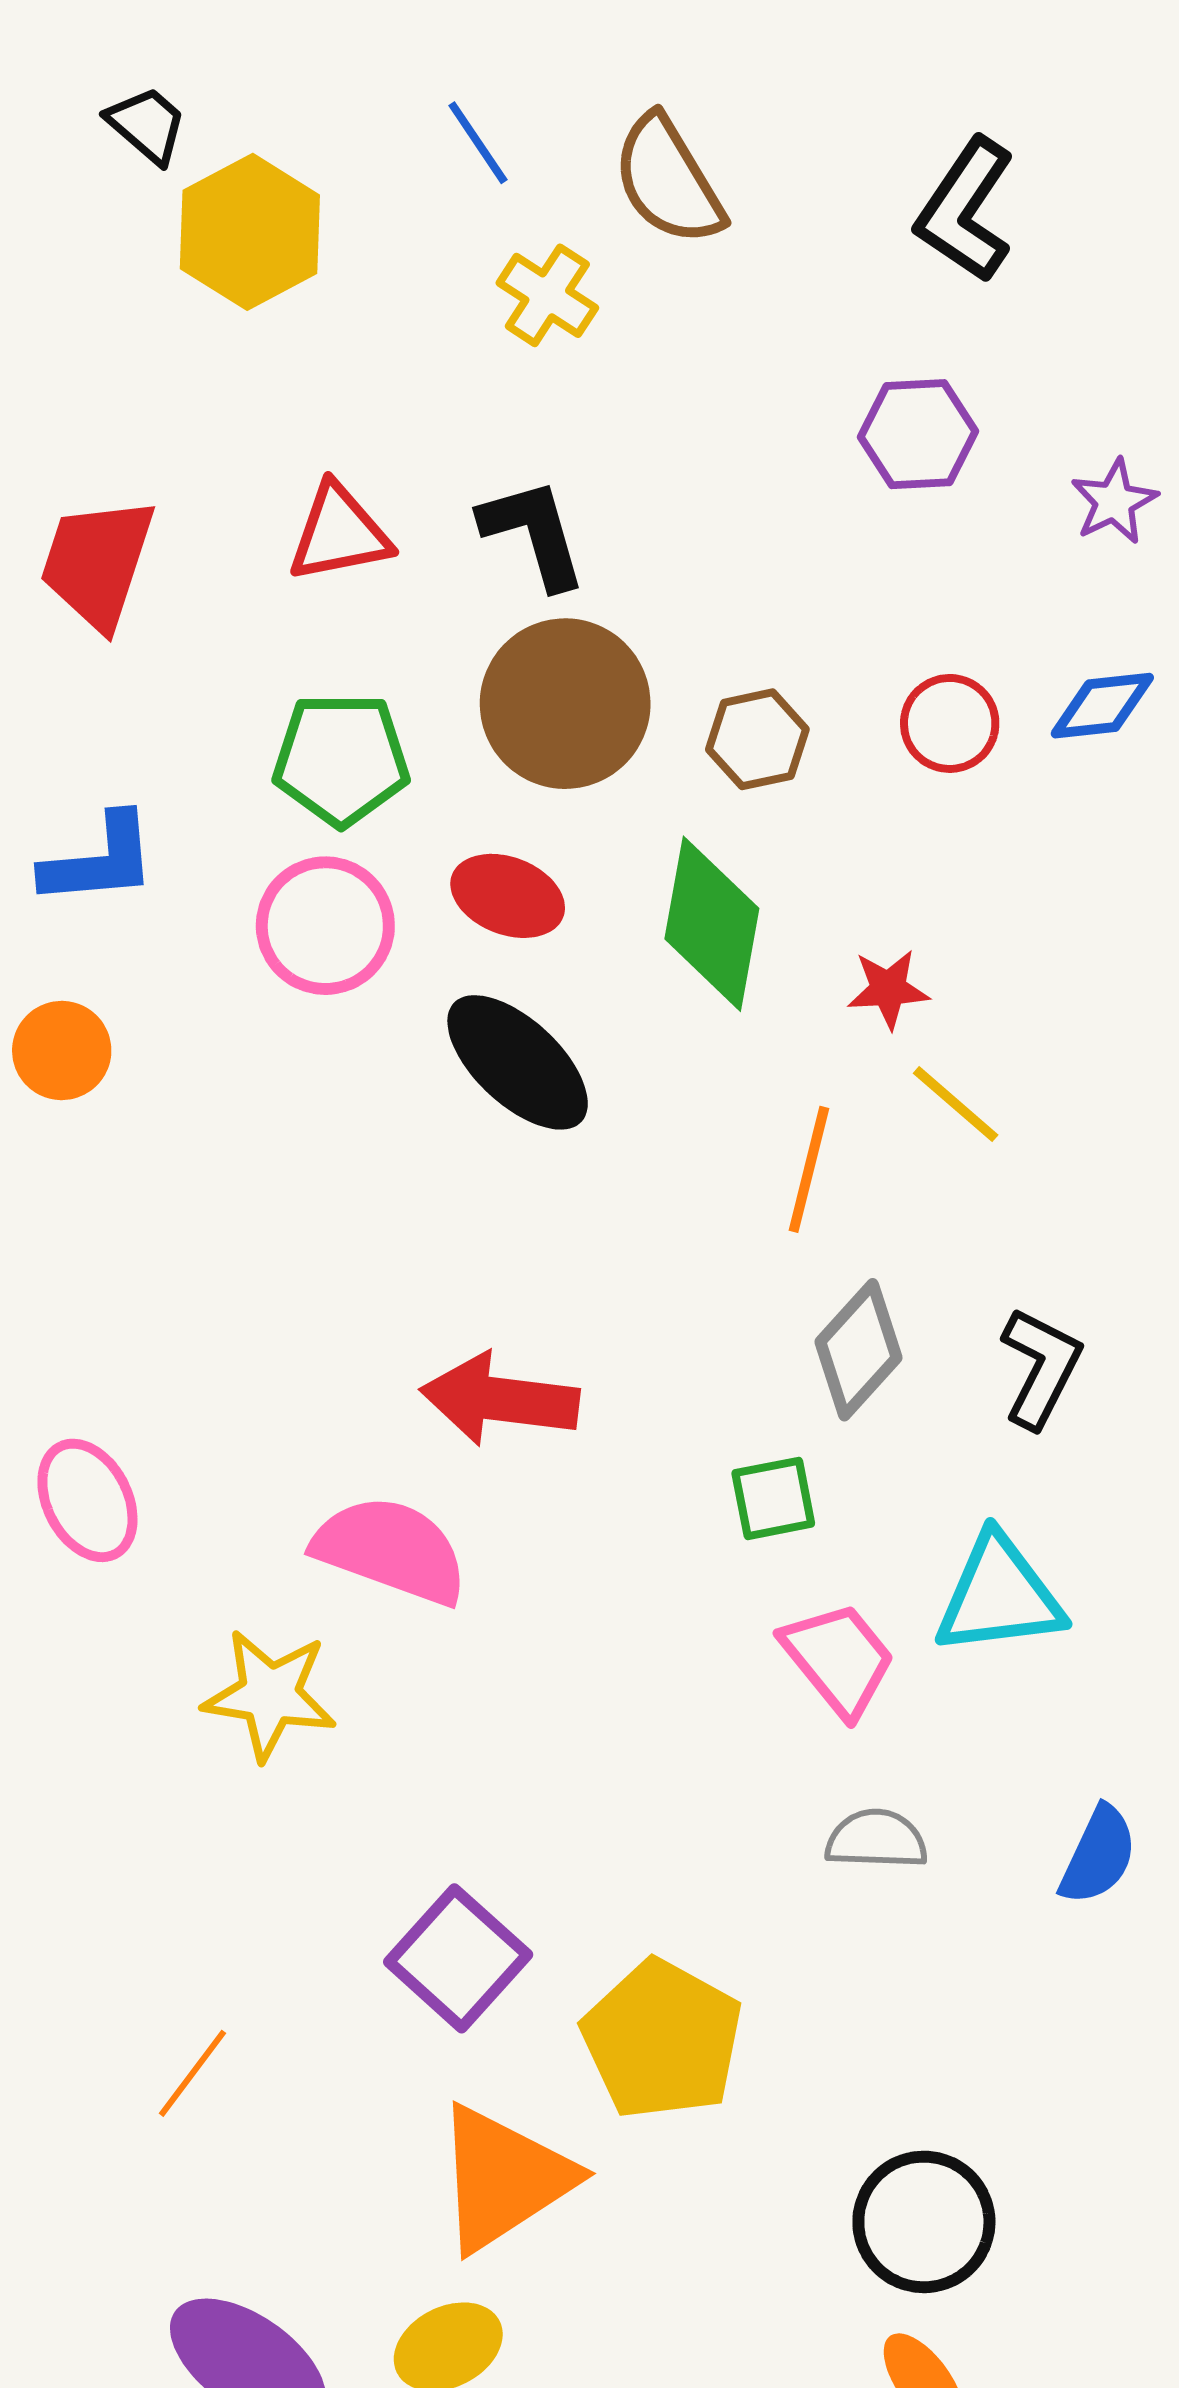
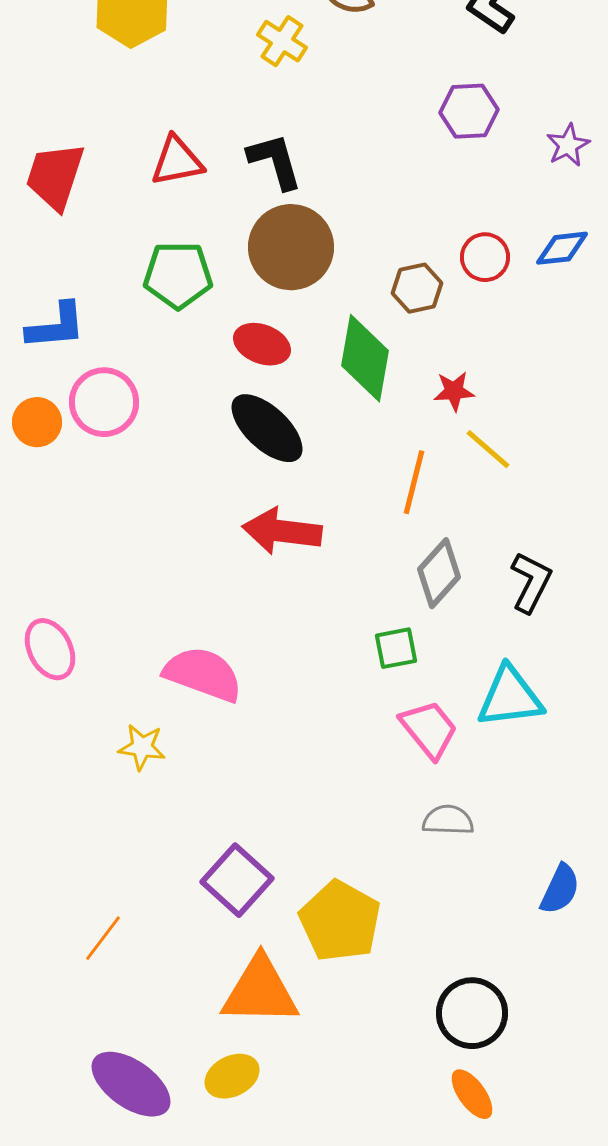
brown hexagon: (757, 739) -> (417, 288), moved
pink circle: (325, 926) -> (104, 402), moved
red arrow: (500, 1399) -> (282, 531), moved
yellow star: (270, 1695) -> (142, 747), size x0.7
blue semicircle: (1098, 1855) -> (560, 889), moved
orange triangle: (504, 2178) -> (260, 991), turned 34

